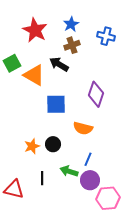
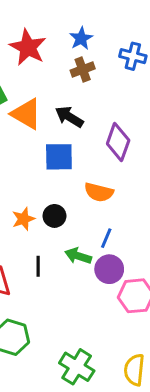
black arrow: (59, 64) -> (69, 117), moved

